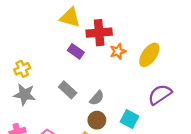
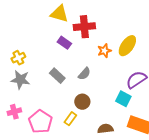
orange star: (118, 51) -> (104, 51), moved
gray semicircle: (97, 98) -> (84, 74), moved
cyan square: (130, 119) -> (123, 99), moved

